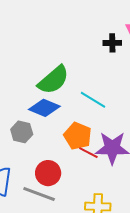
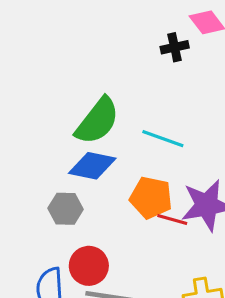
red circle: (48, 173) -> (89, 266), moved

